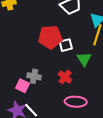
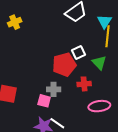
red pentagon: (50, 37) -> (64, 65), moved
red cross: (65, 77) -> (84, 84), turned -32

